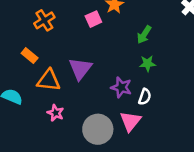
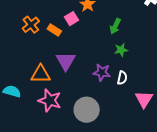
orange rectangle: (30, 56) -> (54, 30), moved
pink star: (56, 113) -> (50, 100), size x1.6
pink triangle: (130, 121) -> (144, 99), moved

